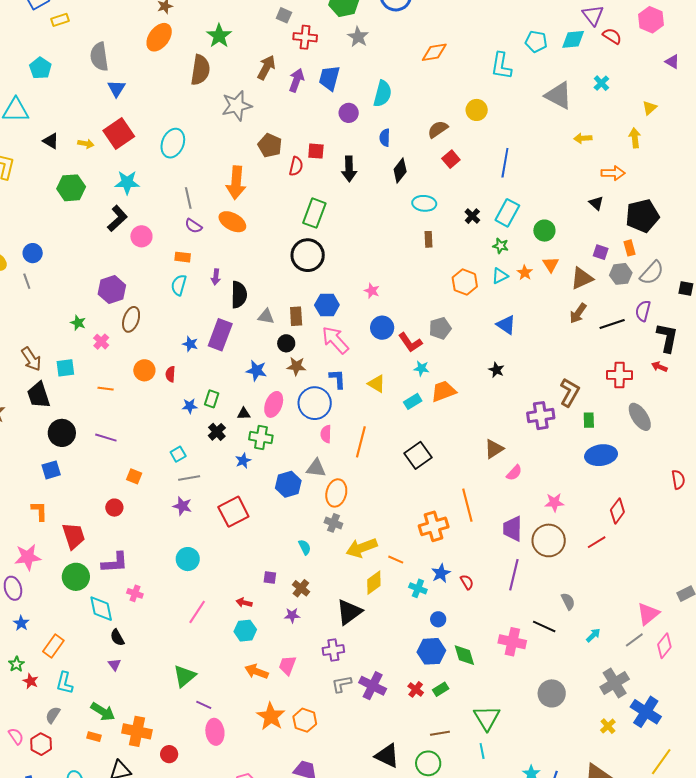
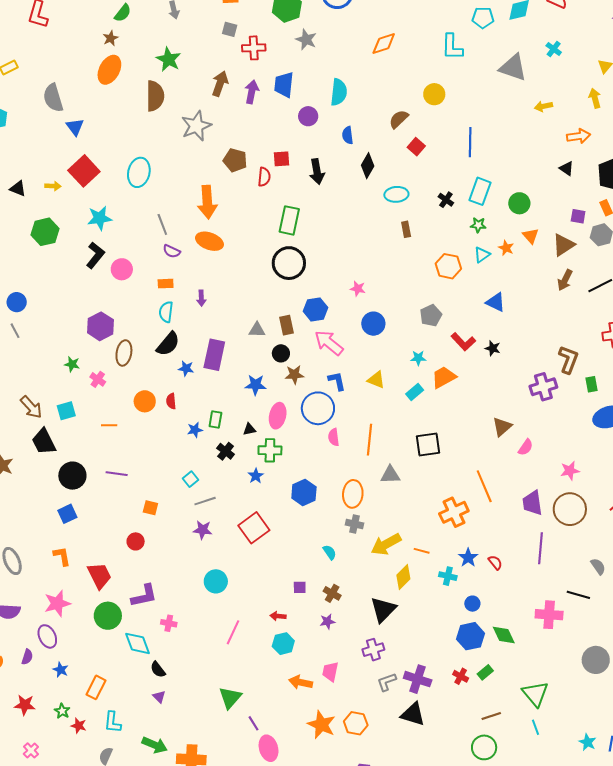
black semicircle: (239, 295) -> (168, 344), moved, turned 48
red L-shape: (410, 342) -> (463, 342), moved
black square: (418, 455) -> (428, 445), turned 36
gray triangle: (316, 468) -> (390, 475), moved
purple line: (204, 705) -> (253, 723), turned 42
black triangle: (387, 756) -> (413, 714), moved

